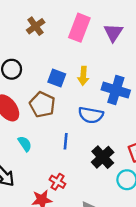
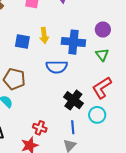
brown pentagon: (42, 105) -> (14, 79), moved
blue line: (66, 141) -> (73, 127), moved

